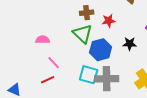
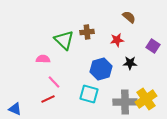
red star: (109, 21) -> (117, 40), moved
green triangle: (83, 34) -> (64, 40), moved
gray cross: (107, 79) -> (125, 102), moved

